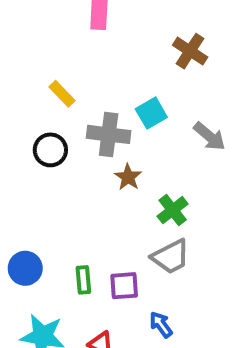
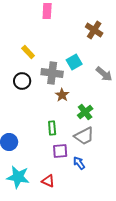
green rectangle: (83, 280) -> (52, 128), moved
blue arrow: (161, 324) -> (79, 163), moved

